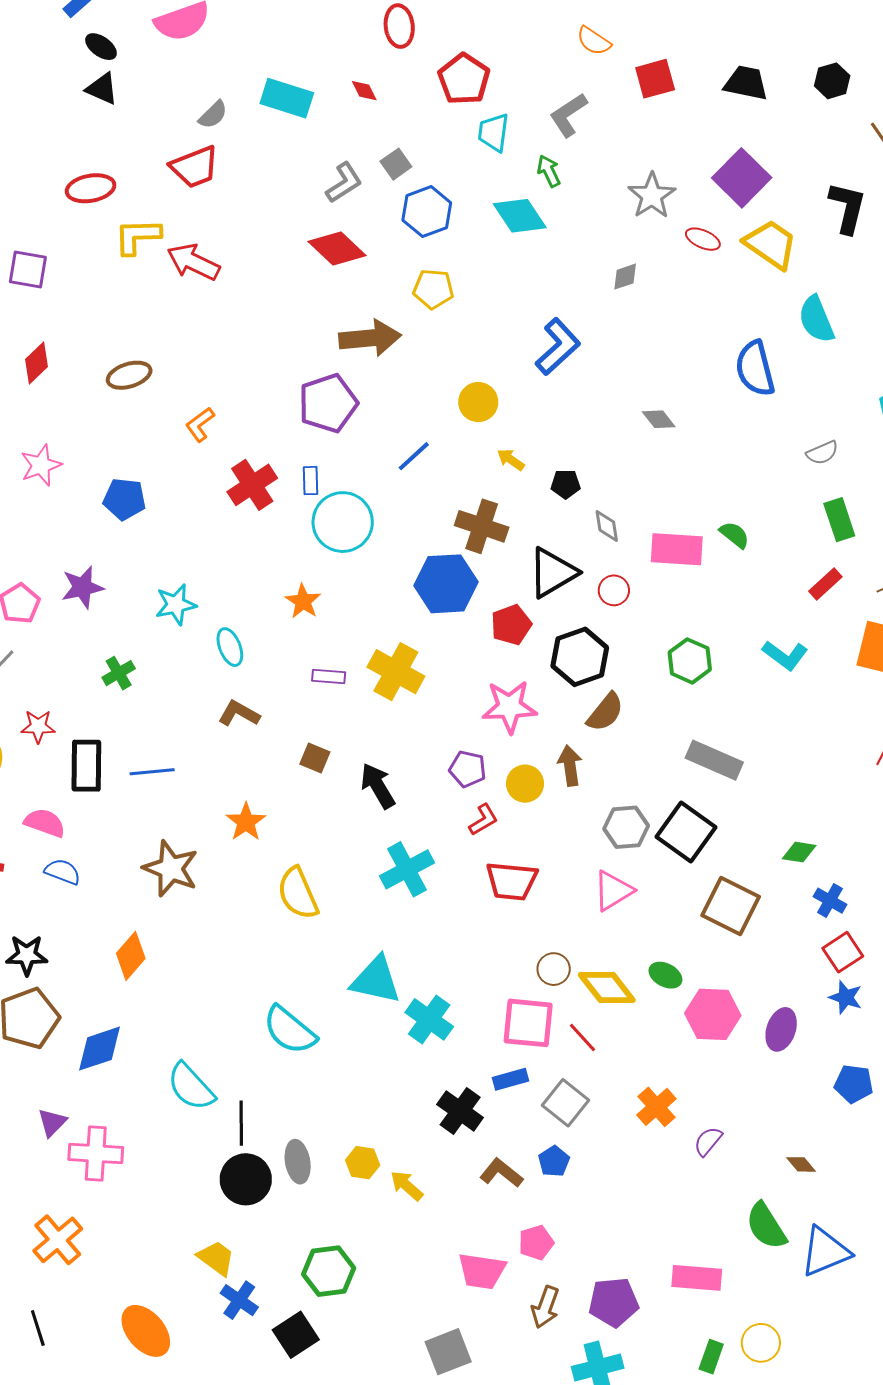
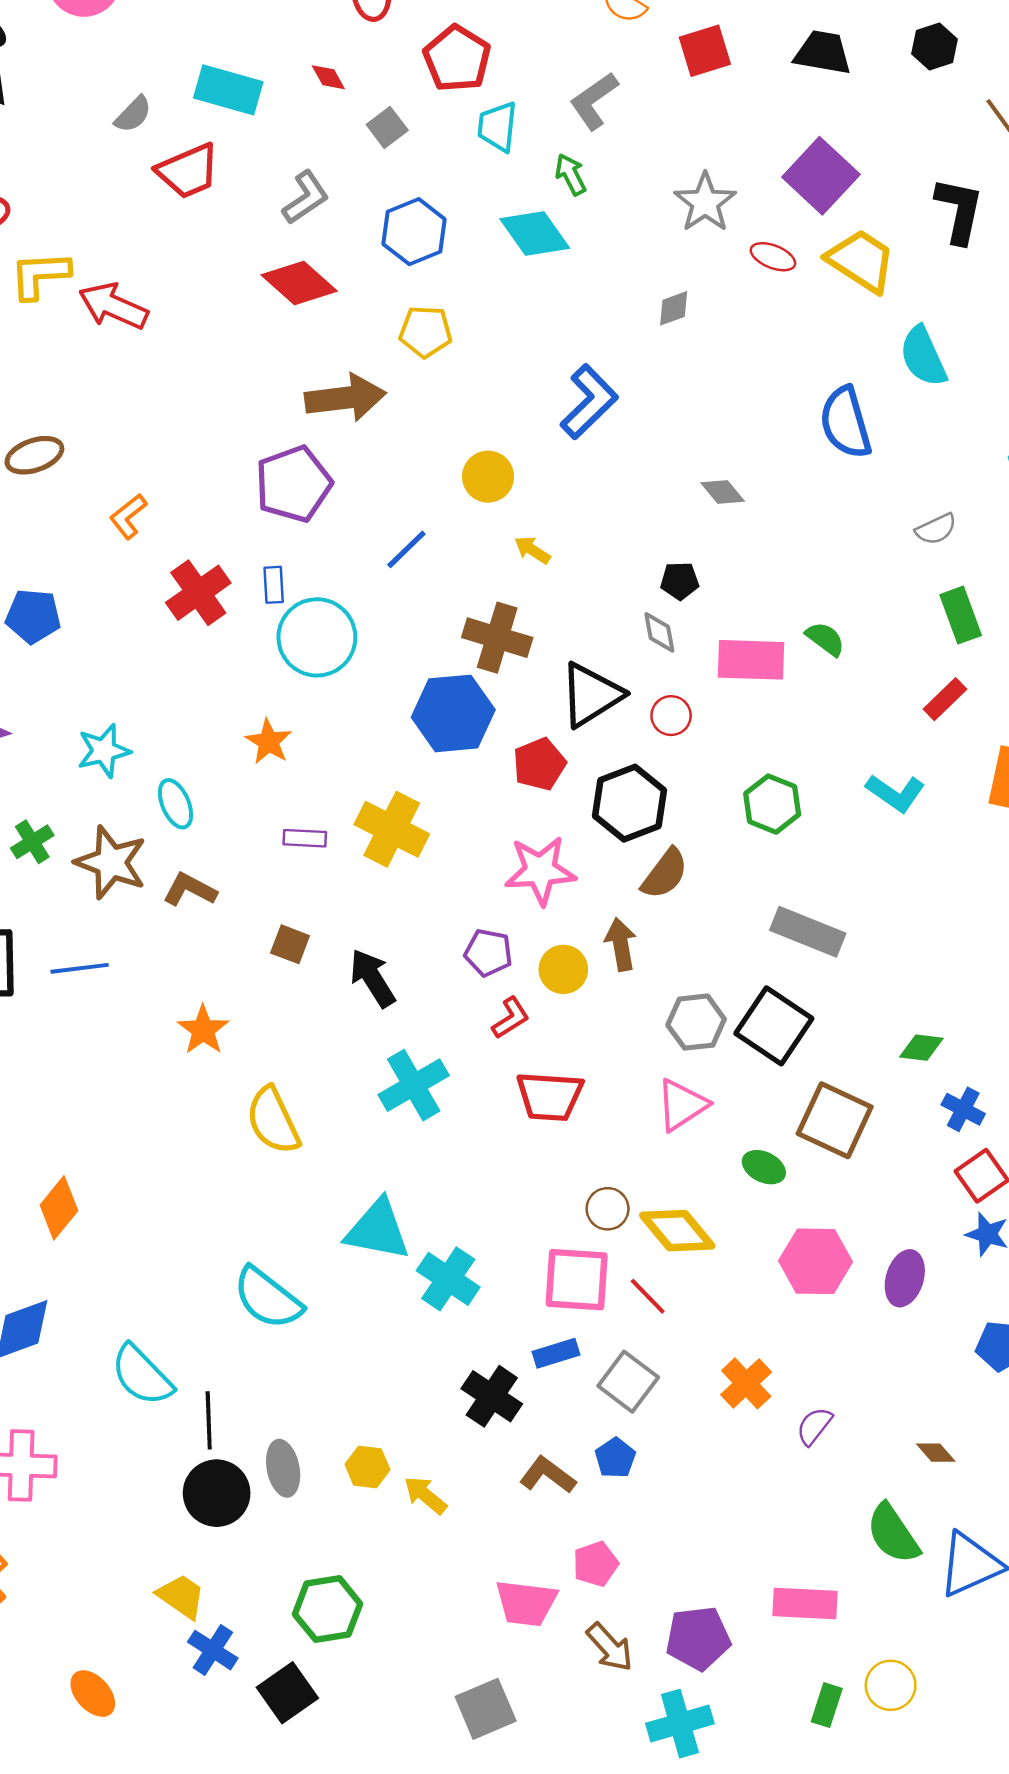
gray square: (396, 164) -> (387, 127), moved
red trapezoid: (195, 167) -> (188, 171), moved
black pentagon: (566, 484) -> (680, 581), moved
brown star: (171, 869) -> (111, 862), moved
green ellipse: (665, 975) -> (764, 1167), moved
brown arrow: (545, 1307) -> (610, 1647), turned -60
orange ellipse: (146, 1331) -> (93, 1694), size x0.7

